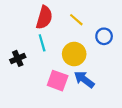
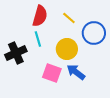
blue circle: (104, 36) -> (94, 33), size x1.5
black cross: (18, 58) -> (16, 53), size x1.5

